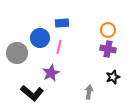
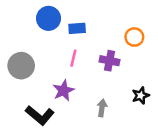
blue circle: (40, 38) -> (49, 18), moved
purple cross: (108, 49) -> (109, 61), moved
gray arrow: (89, 92) -> (102, 108), moved

